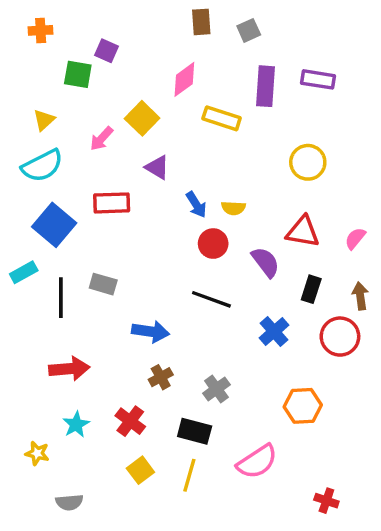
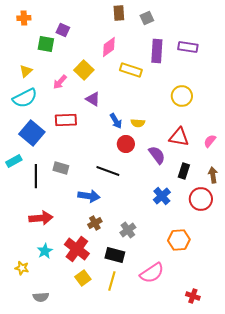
black line: (211, 299) -> (108, 171), moved
red cross: (130, 421) -> (77, 249), size x1.4

